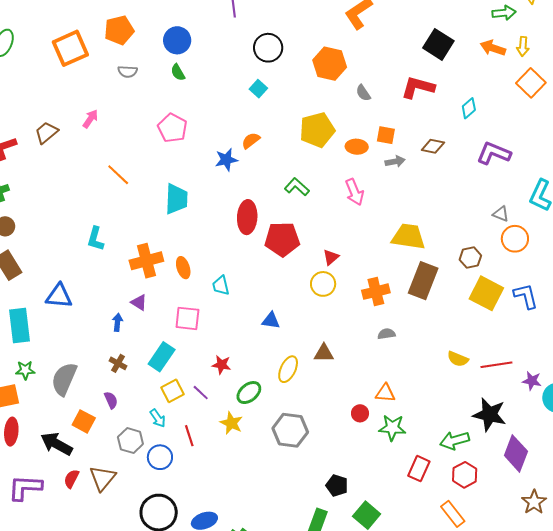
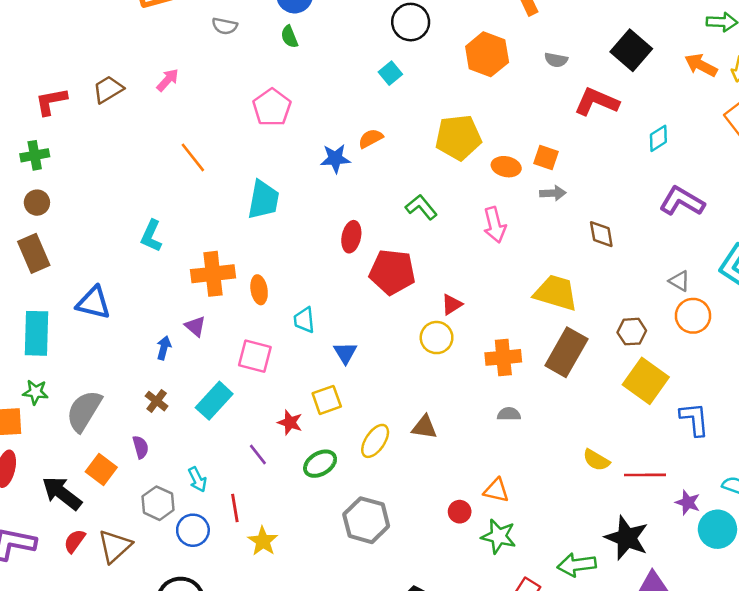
gray semicircle: (363, 93) -> (556, 60), moved, turned -54
brown diamond: (433, 146) -> (601, 234), moved, turned 60
red ellipse: (247, 217) -> (351, 237), size x0.7
blue L-shape: (526, 296) -> (694, 419), moved
blue triangle: (271, 320) -> (345, 353), moved, turned 42
yellow square: (172, 391) -> (327, 400), moved
yellow star: (231, 423) -> (263, 541), moved

